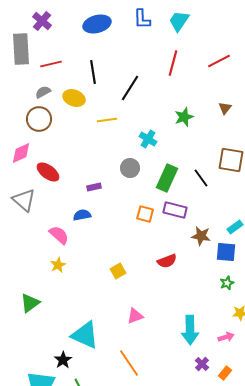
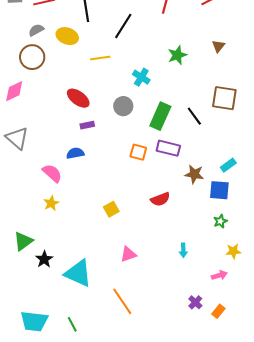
red ellipse: (48, 172) -> (78, 98), moved
cyan arrow: (190, 330) -> (183, 250), moved, size x0.5
black star: (63, 360) -> (44, 259), moved

